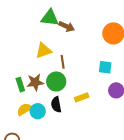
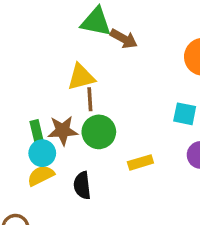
brown line: (63, 62) -> (90, 99), moved
black semicircle: (56, 105) -> (82, 185), moved
cyan circle: (38, 111) -> (42, 153), moved

